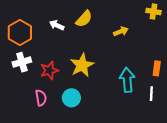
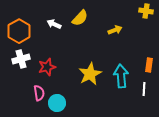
yellow star: (82, 65) -> (90, 74), moved
cyan circle: (71, 98) -> (57, 103), moved

